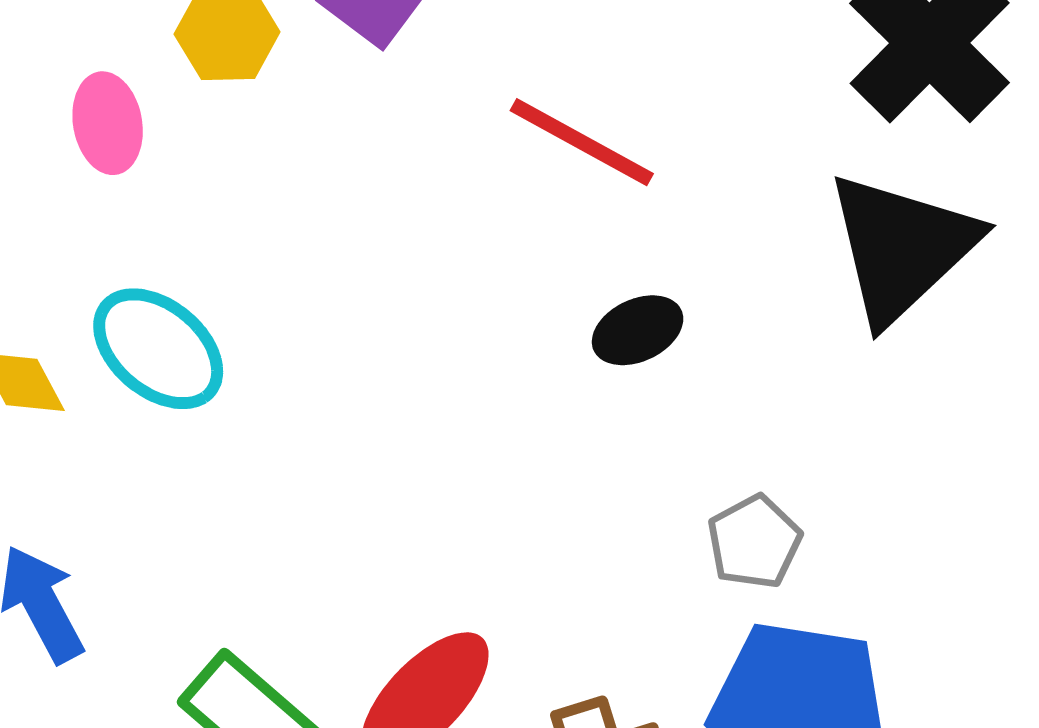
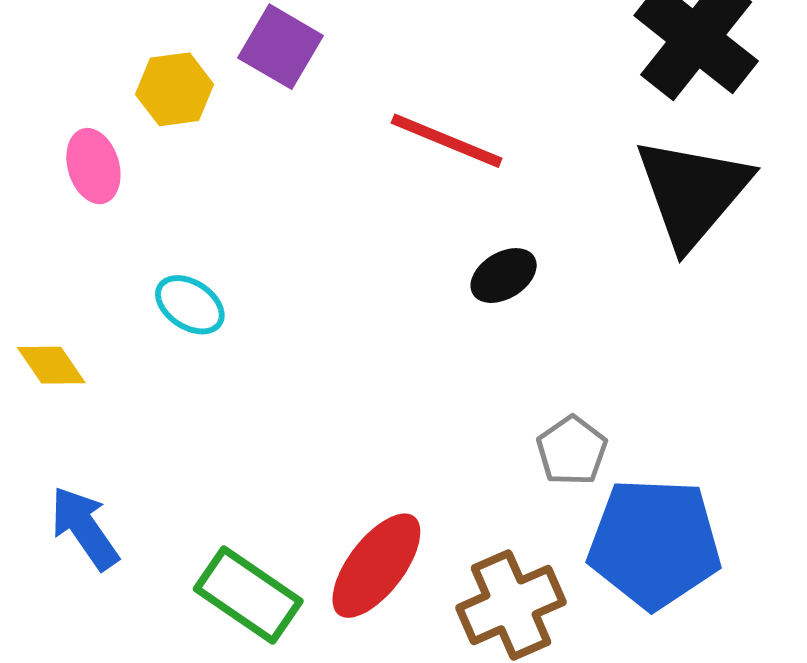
cyan ellipse: (158, 349) -> (190, 305), moved, size x0.7
gray pentagon: (754, 542) -> (572, 451), moved

